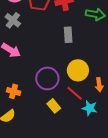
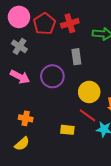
purple circle: (47, 78) -> (52, 76), moved
yellow rectangle: (54, 106) -> (67, 130), turned -40

